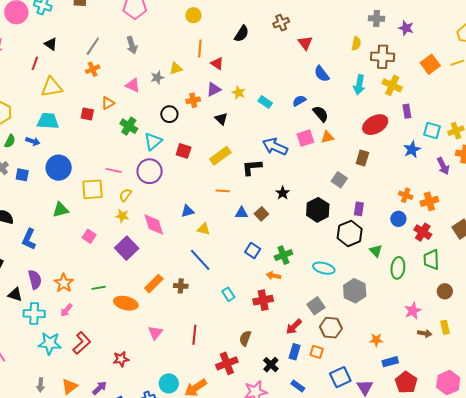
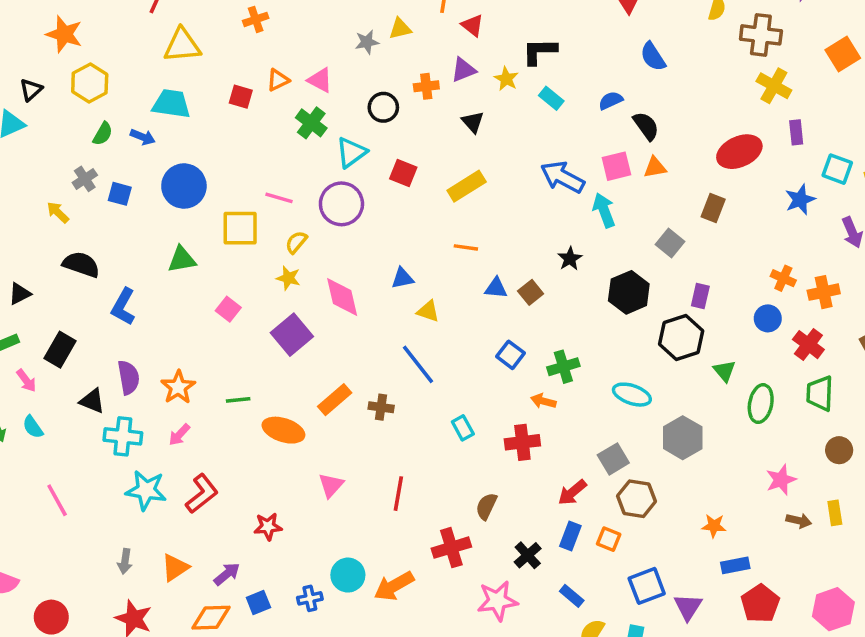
pink triangle: (133, 85) -> (320, 80), moved
cyan arrow: (359, 85) -> (604, 210), moved, turned 144
black L-shape: (252, 167) -> (540, 51), moved

